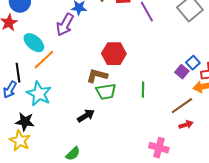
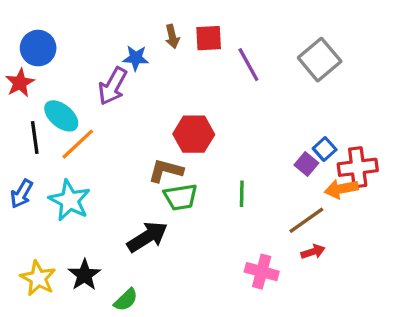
black line: (18, 73) -> (35, 137), moved
black arrow: (86, 116) -> (147, 237), size x1.4
black star: (25, 122) -> (84, 275), moved, turned 30
pink cross: (159, 148) -> (262, 272), moved

